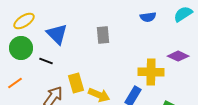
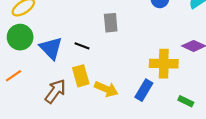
blue triangle: (57, 34) -> (51, 48), moved
black line: (46, 61) -> (82, 46), moved

